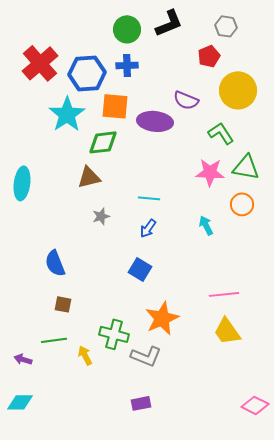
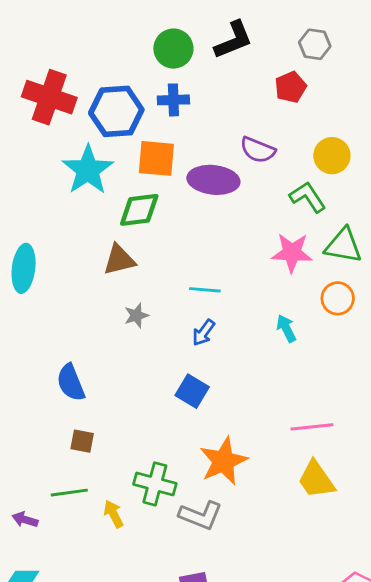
red cross: (40, 63) -> (49, 97), turned -30
yellow circle: (238, 90) -> (332, 156), moved, size x0.7

